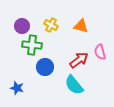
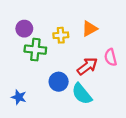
yellow cross: (51, 25) -> (61, 35), moved, turned -32
orange triangle: (81, 26) -> (90, 29), turned -42
blue circle: (45, 67) -> (59, 82), moved

